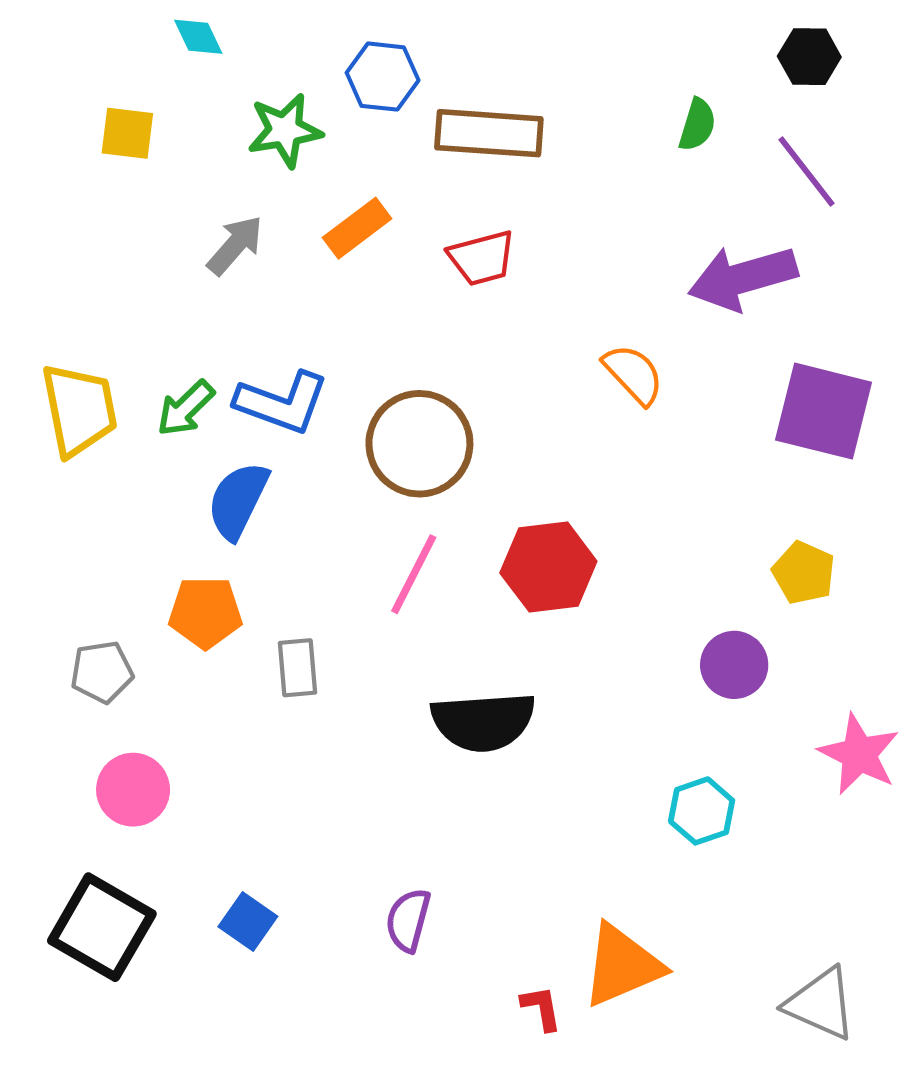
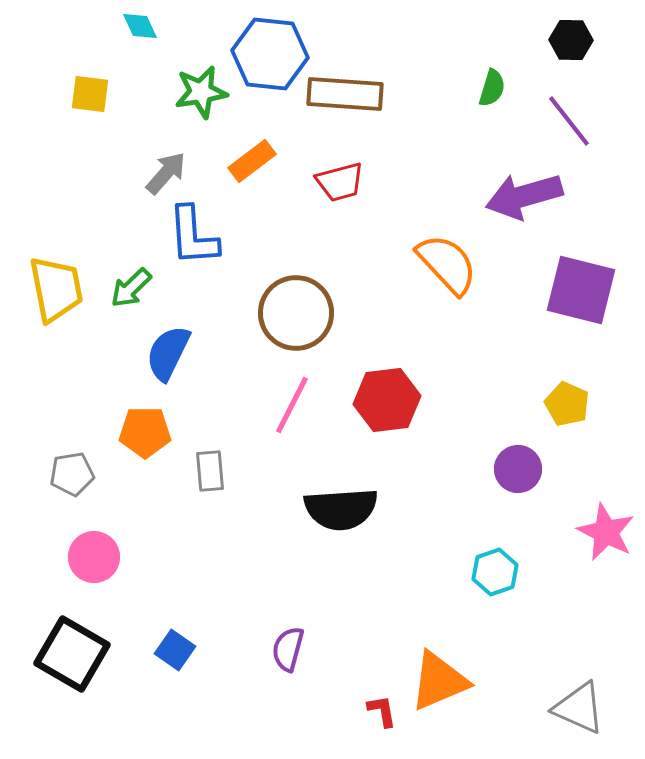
blue hexagon: (383, 77) -> (270, 54), size x1.5
orange semicircle: (634, 374) -> (447, 264), size x1.4
blue L-shape: (282, 403) -> (193, 236), moved, turned 66

